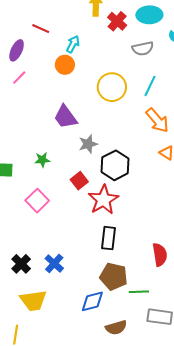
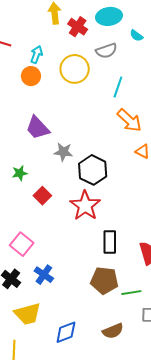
yellow circle: (112, 87) -> (75, 69), moved
gray star: (88, 144) -> (63, 152), turned 30
red square: (79, 181) -> (42, 196), moved
pink square: (37, 201) -> (22, 244), moved
black rectangle: (108, 238) -> (110, 242), moved
blue diamond: (92, 301) -> (66, 332), moved

